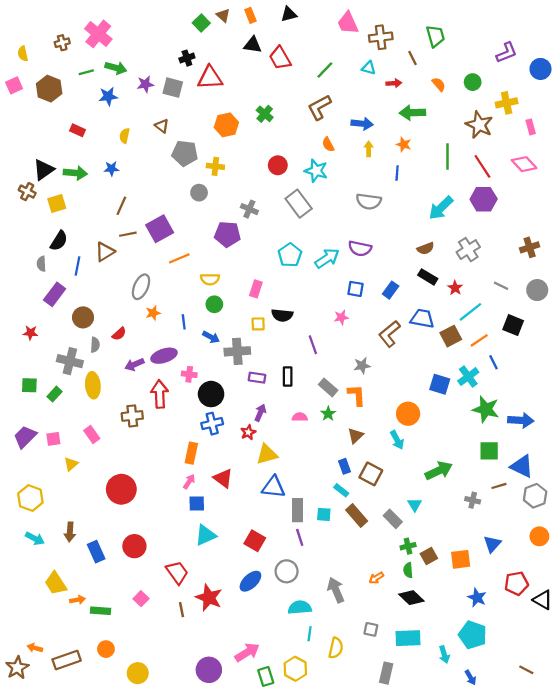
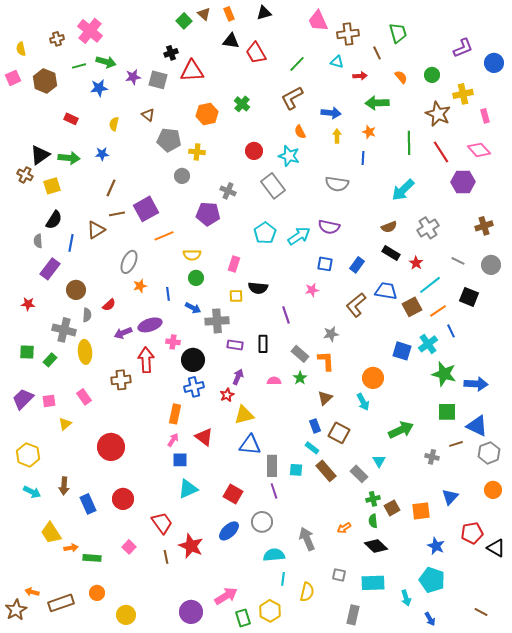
purple hexagon: (484, 199) -> (463, 182), moved

